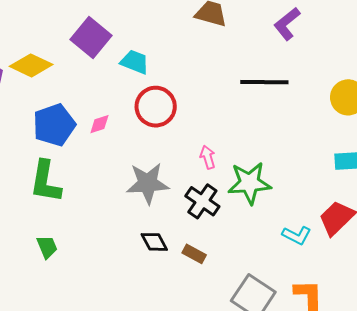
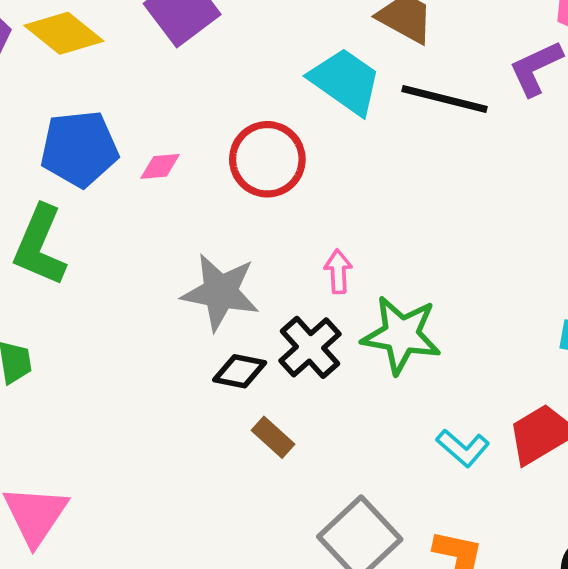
cyan trapezoid: (135, 62) -> (345, 81), moved, size x1.4
black line: (264, 82) -> (444, 99), moved
black diamond: (154, 242) -> (240, 371), moved, turned -64

